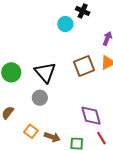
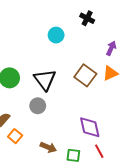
cyan circle: (65, 24) -> (56, 35), moved
brown square: (84, 66) -> (85, 75), turned -35
orange square: (31, 131) -> (15, 136), moved

